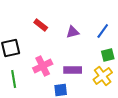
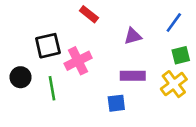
purple triangle: (73, 32) -> (133, 36), moved
pink cross: (43, 66) -> (78, 61), moved

